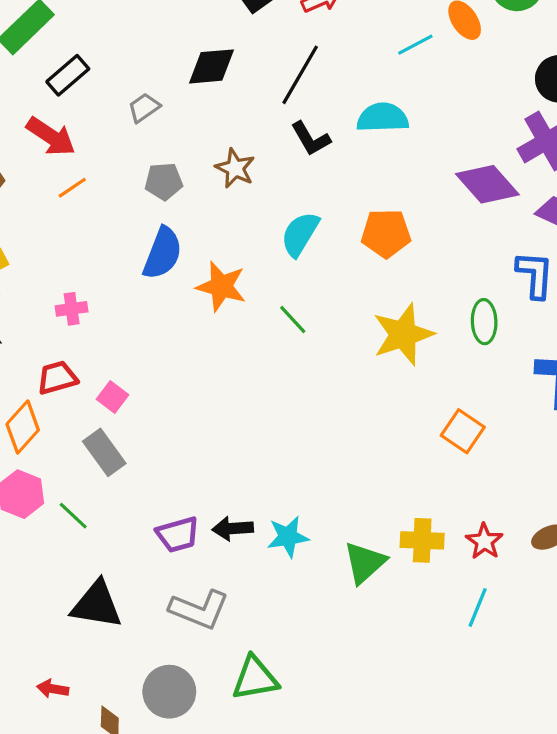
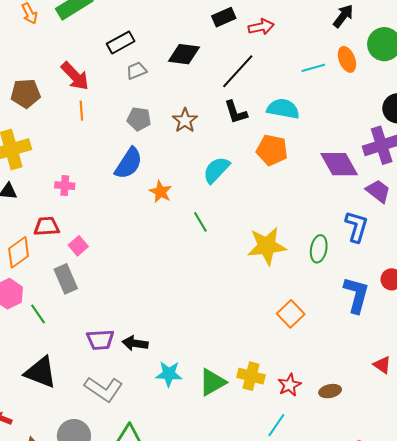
black rectangle: (68, 75) -> (121, 42), moved
orange line: (72, 188) -> (81, 111), turned -72
orange pentagon: (386, 233) -> (272, 150), moved
orange star: (221, 286) -> (161, 192), size x0.7
cyan star: (288, 537) -> (169, 374), moved

